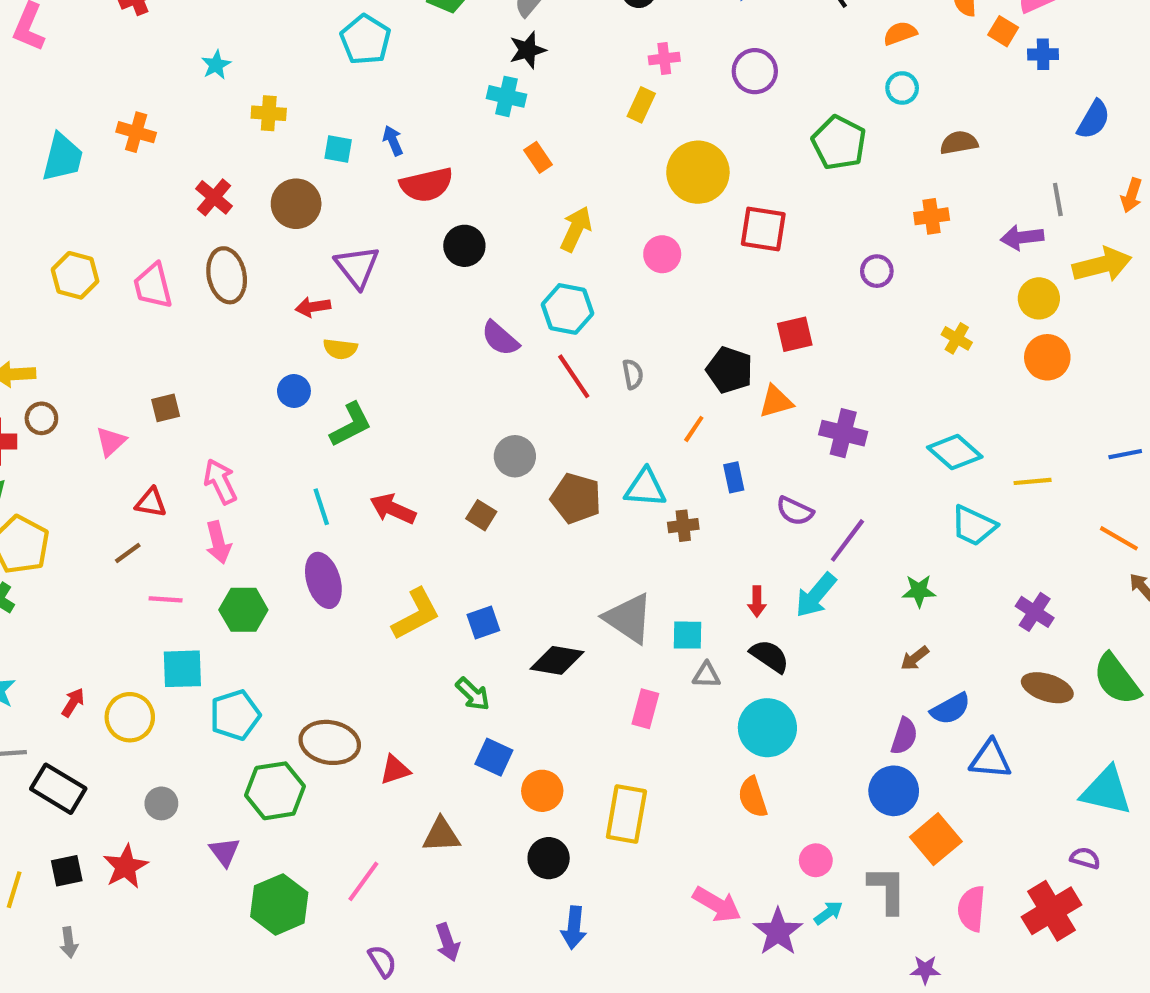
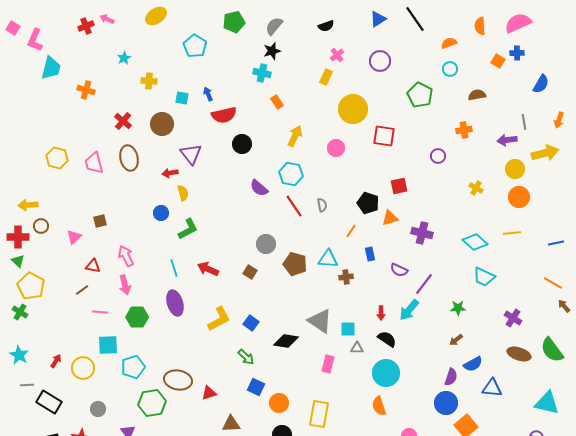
orange square: (1003, 31) -> (498, 61), moved
pink cross: (664, 59) -> (337, 55), turned -32
cyan trapezoid: (62, 157) -> (51, 68), moved
yellow semicircle: (340, 349) -> (183, 193), turned -112
yellow line: (1033, 481) -> (512, 233), moved
blue square: (483, 622) -> (251, 323), turned -35

